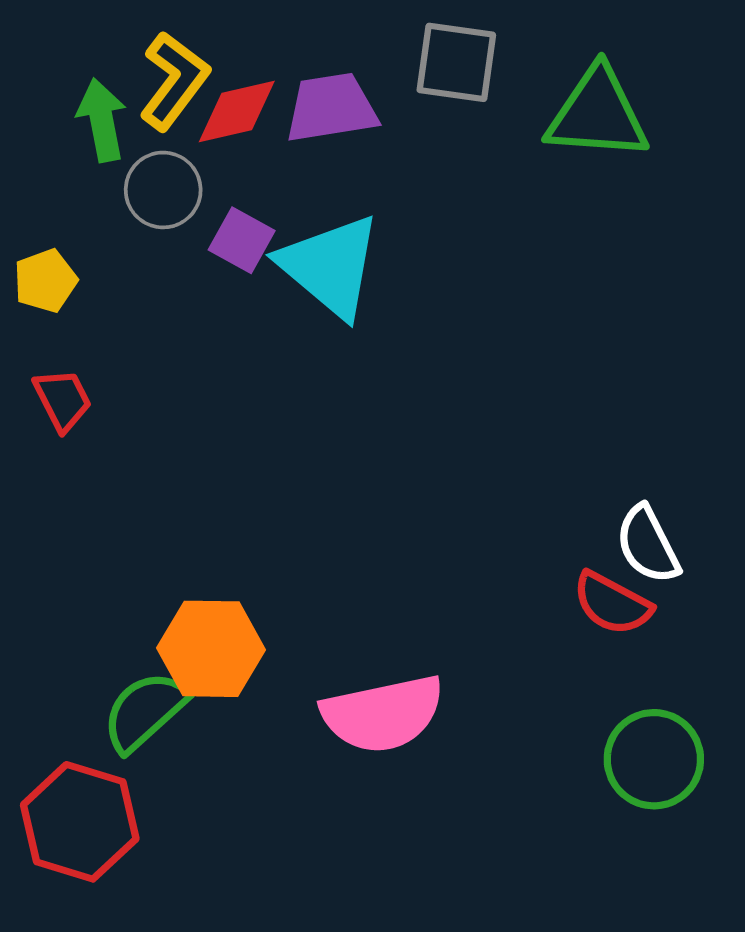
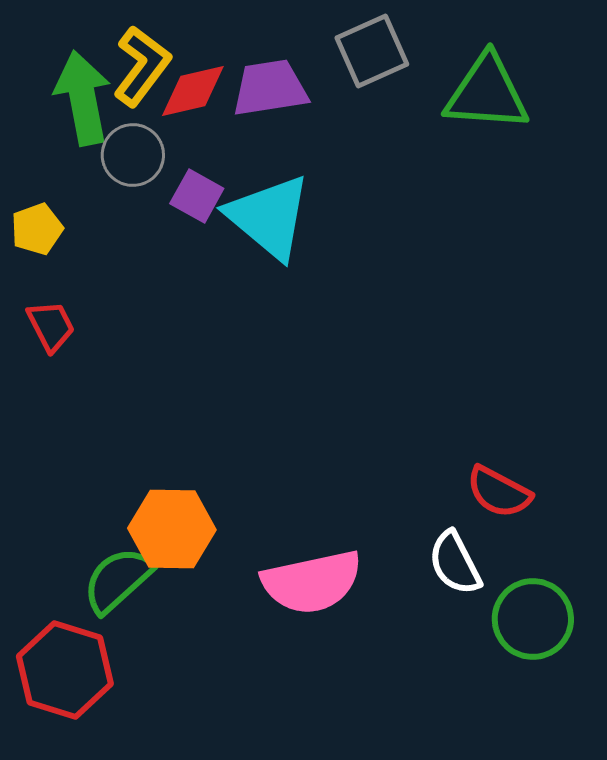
gray square: (456, 62) -> (372, 51), turned -32
green arrow: (102, 120) -> (83, 98), size x1.4
white semicircle: (648, 545) -> (455, 563), moved

